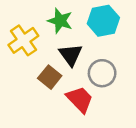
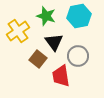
red trapezoid: (80, 99) -> (61, 76), turned -145

